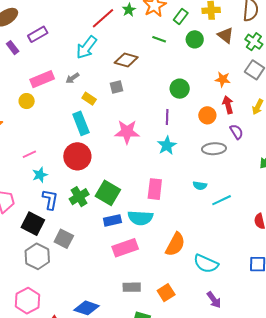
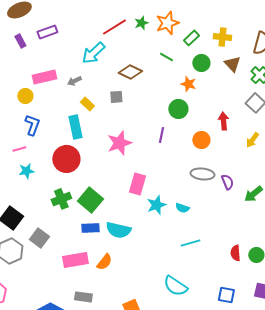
orange star: (223, 79) -> (188, 84), moved
red arrow: (228, 105) -> (223, 121), moved
pink star: (127, 132) -> (119, 143), turned -30
purple semicircle: (237, 132) -> (227, 182), moved
cyan star: (167, 145) -> (156, 205), moved
pink rectangle: (155, 189) -> (137, 184), moved
blue L-shape: (50, 199) -> (32, 125), moved
cyan line: (222, 200) -> (190, 243), moved
orange semicircle: (175, 244) -> (104, 262), moved, size x0.7
pink rectangle: (125, 248) -> (75, 260), moved
gray rectangle: (132, 287) -> (83, 297), moved

